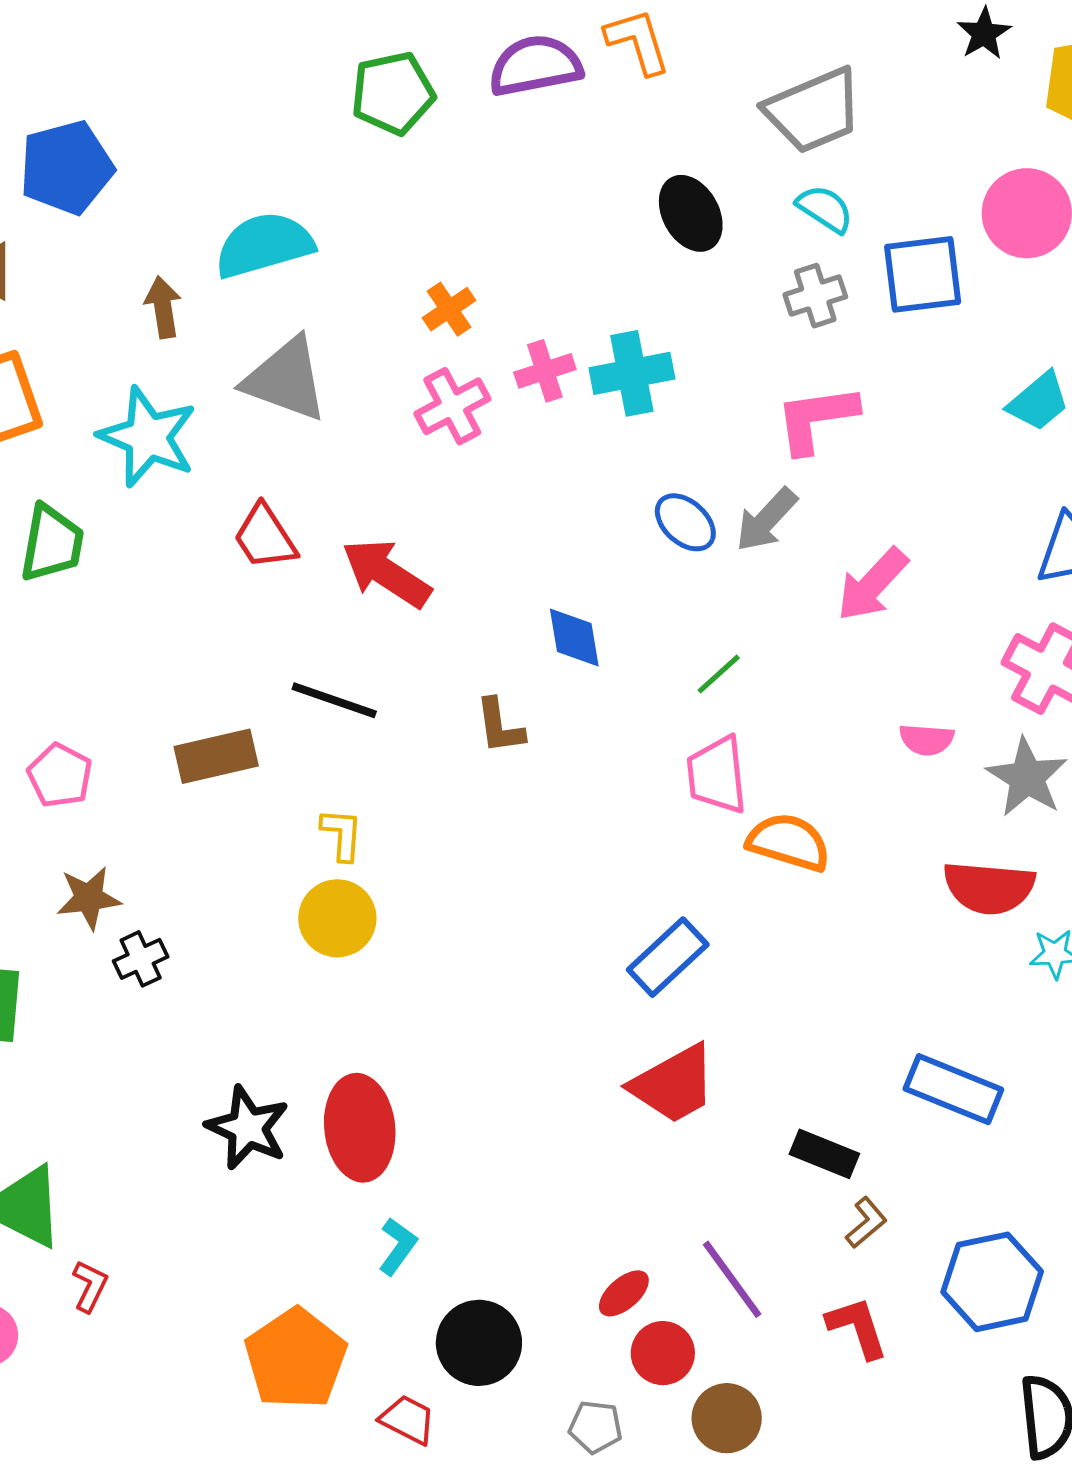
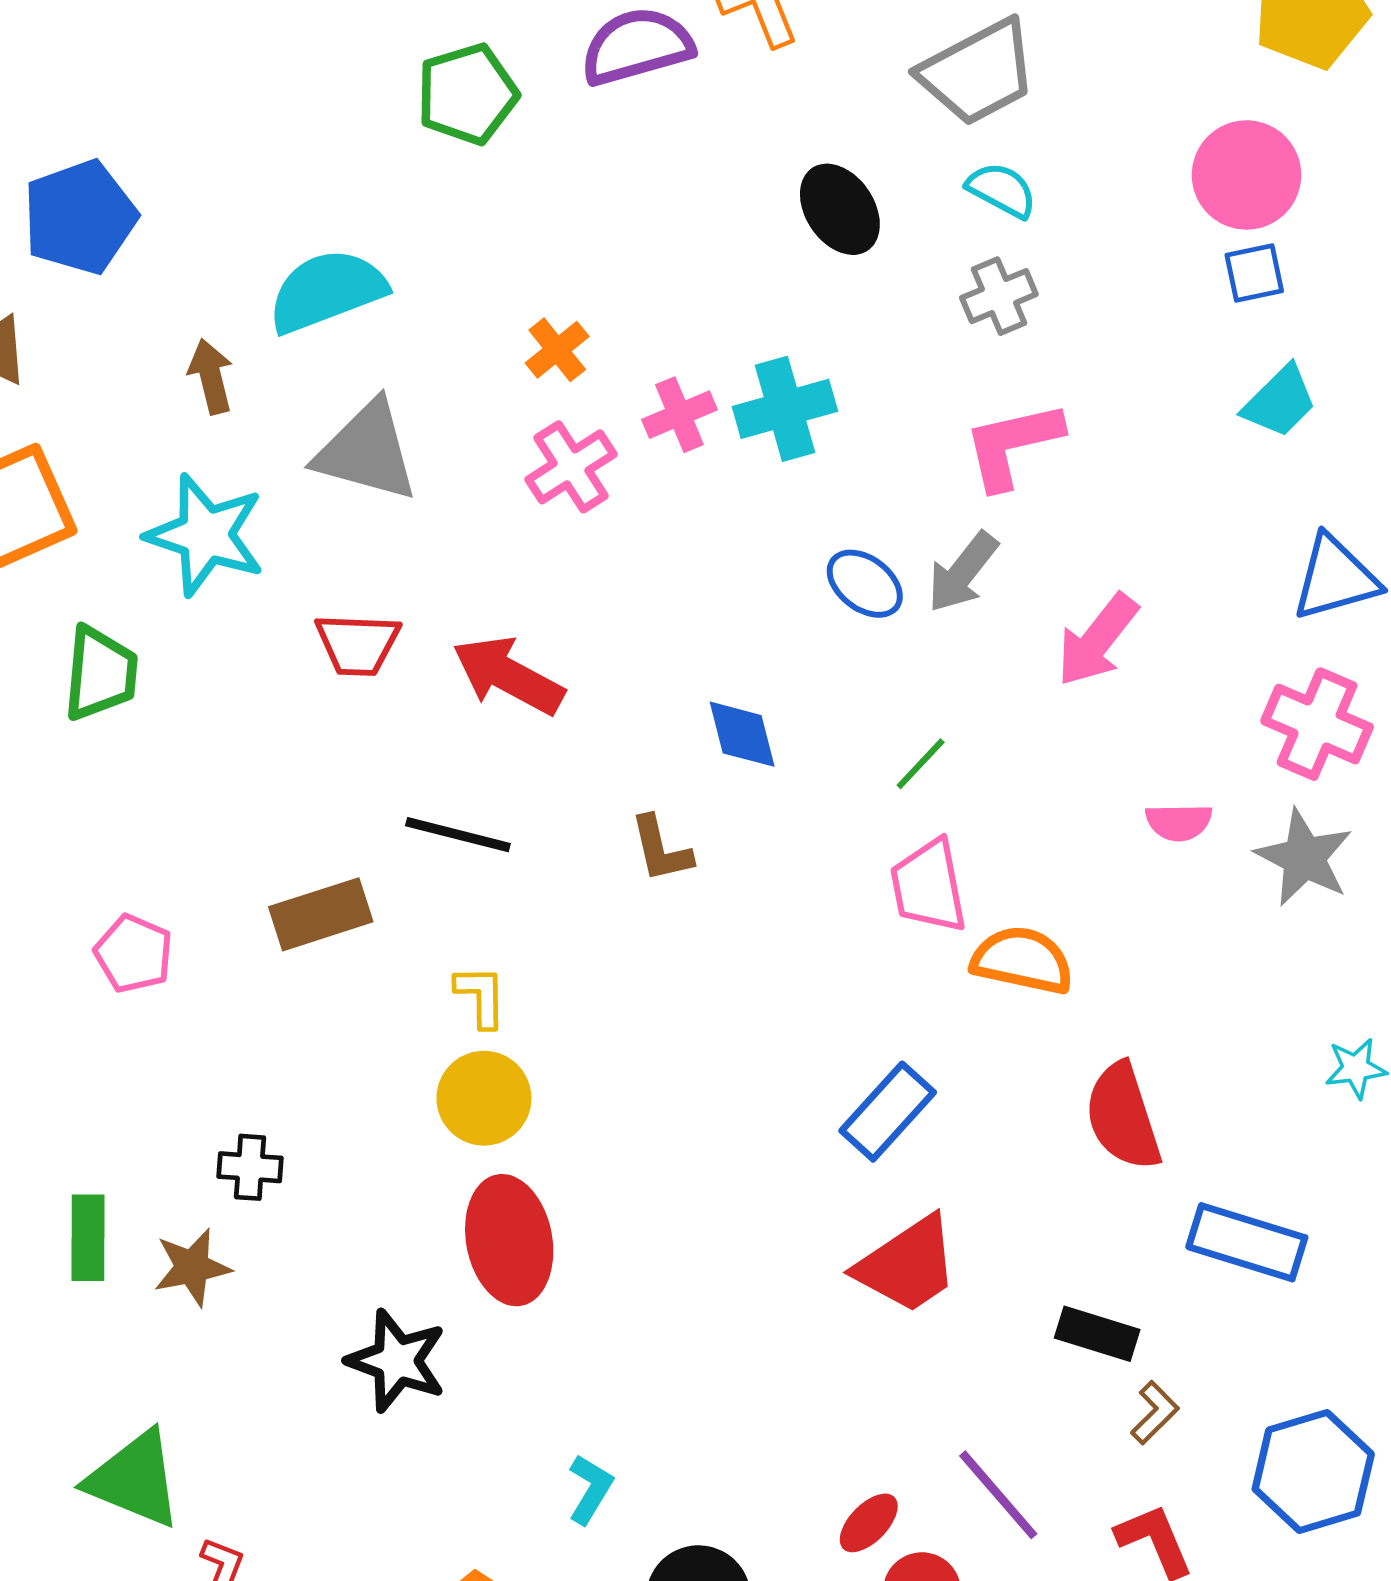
blue square: (923, 274) -> (1254, 273), moved, size x0.6
red trapezoid: (265, 537) -> (358, 644), turned -50
red semicircle: (989, 888) -> (1123, 1117), moved, turned 72
brown star: (89, 898) -> (192, 1267), moved
black cross: (141, 959) -> (250, 1167), turned 34
red ellipse: (360, 1128) -> (509, 1240), moved

